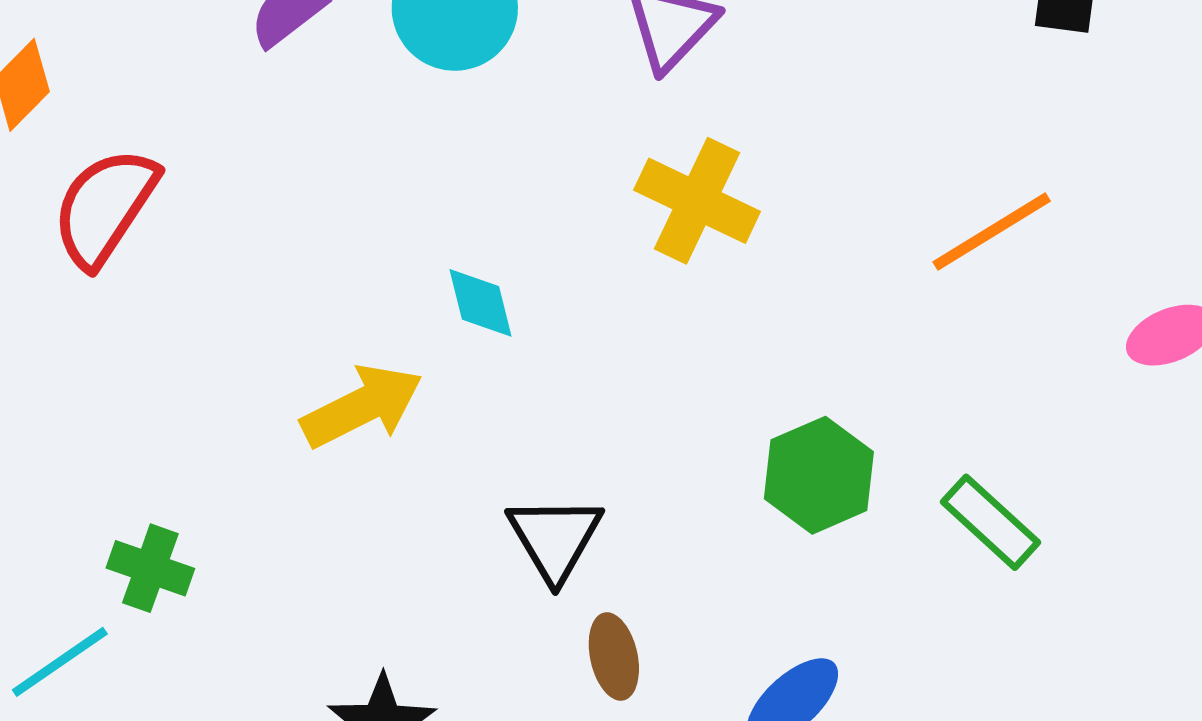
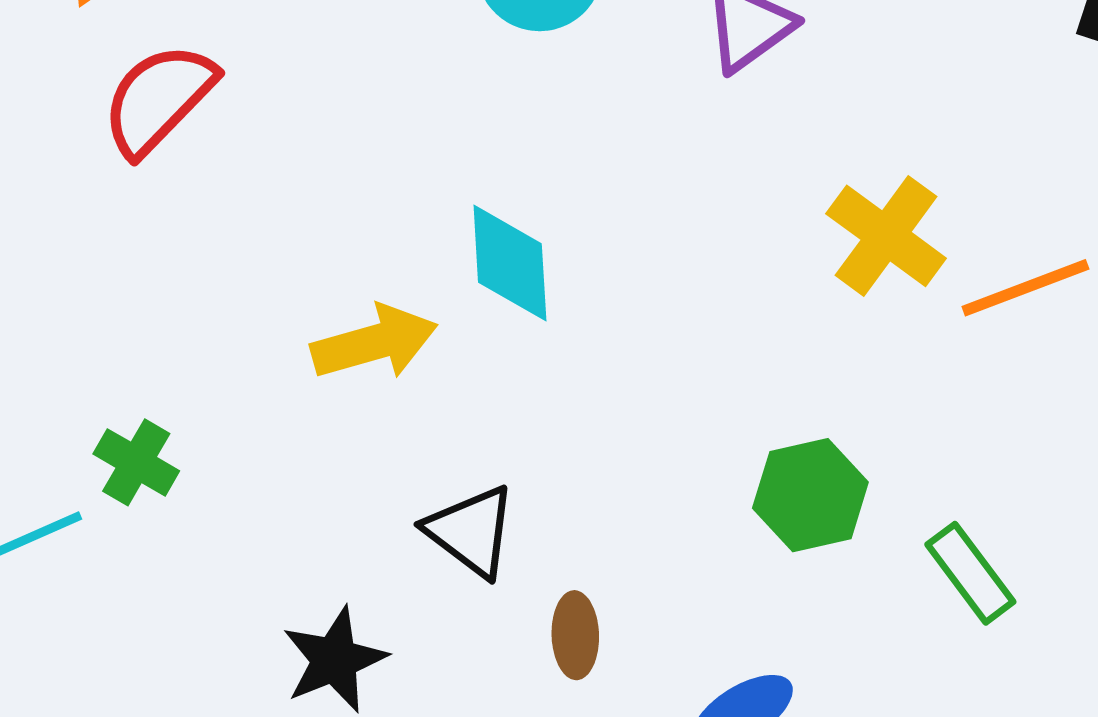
yellow cross: (697, 201) -> (886, 236), moved
cyan diamond: (481, 303) -> (510, 263), size x1.5
black triangle: (555, 538) -> (471, 531), moved, turned -33

